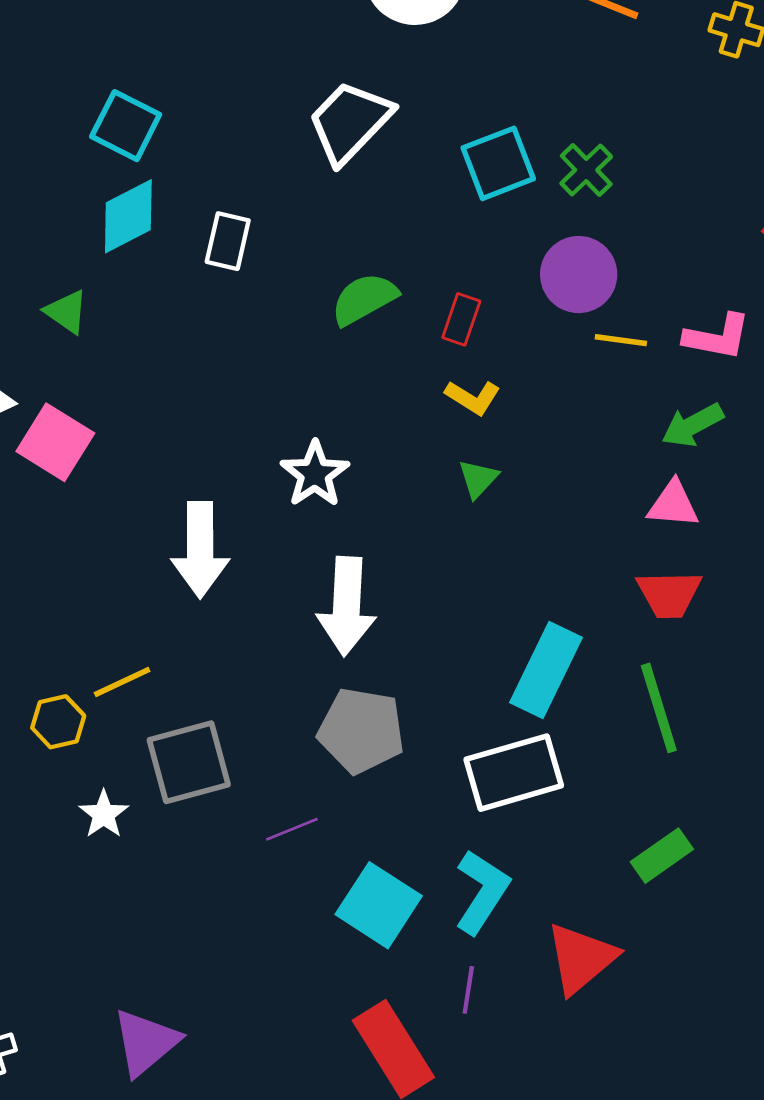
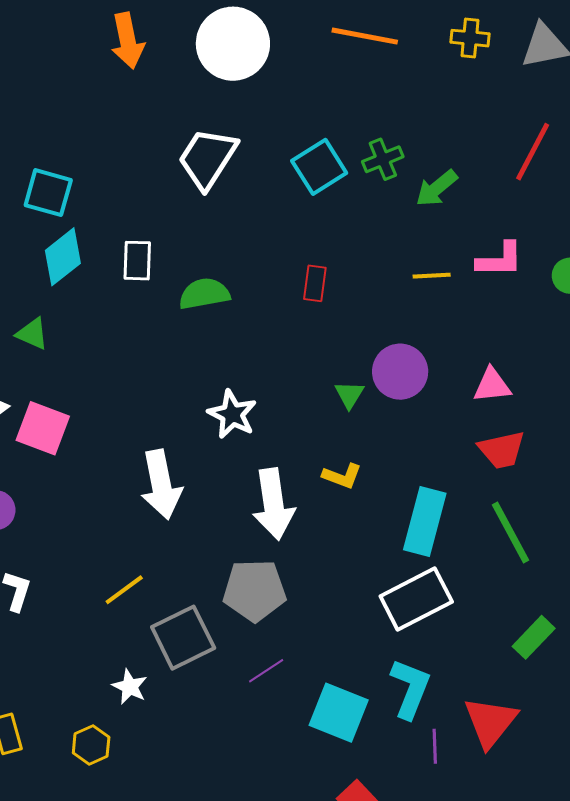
green cross: (586, 170) -> (383, 159), turned 33
purple circle: (579, 275) -> (400, 372), moved
green semicircle: (364, 299) -> (204, 294), moved, turned 30
yellow L-shape: (473, 397) -> (342, 476), moved
green arrow: (693, 425) -> (437, 188), moved
yellow hexagon: (58, 722) -> (91, 745), moved
gray pentagon: (361, 731) -> (254, 590), moved
purple line: (468, 990) -> (435, 746), moved

